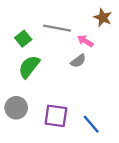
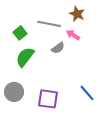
brown star: (103, 18) -> (77, 14), moved
gray semicircle: (78, 61) -> (58, 48), moved
blue line: (91, 124) -> (87, 93), moved

